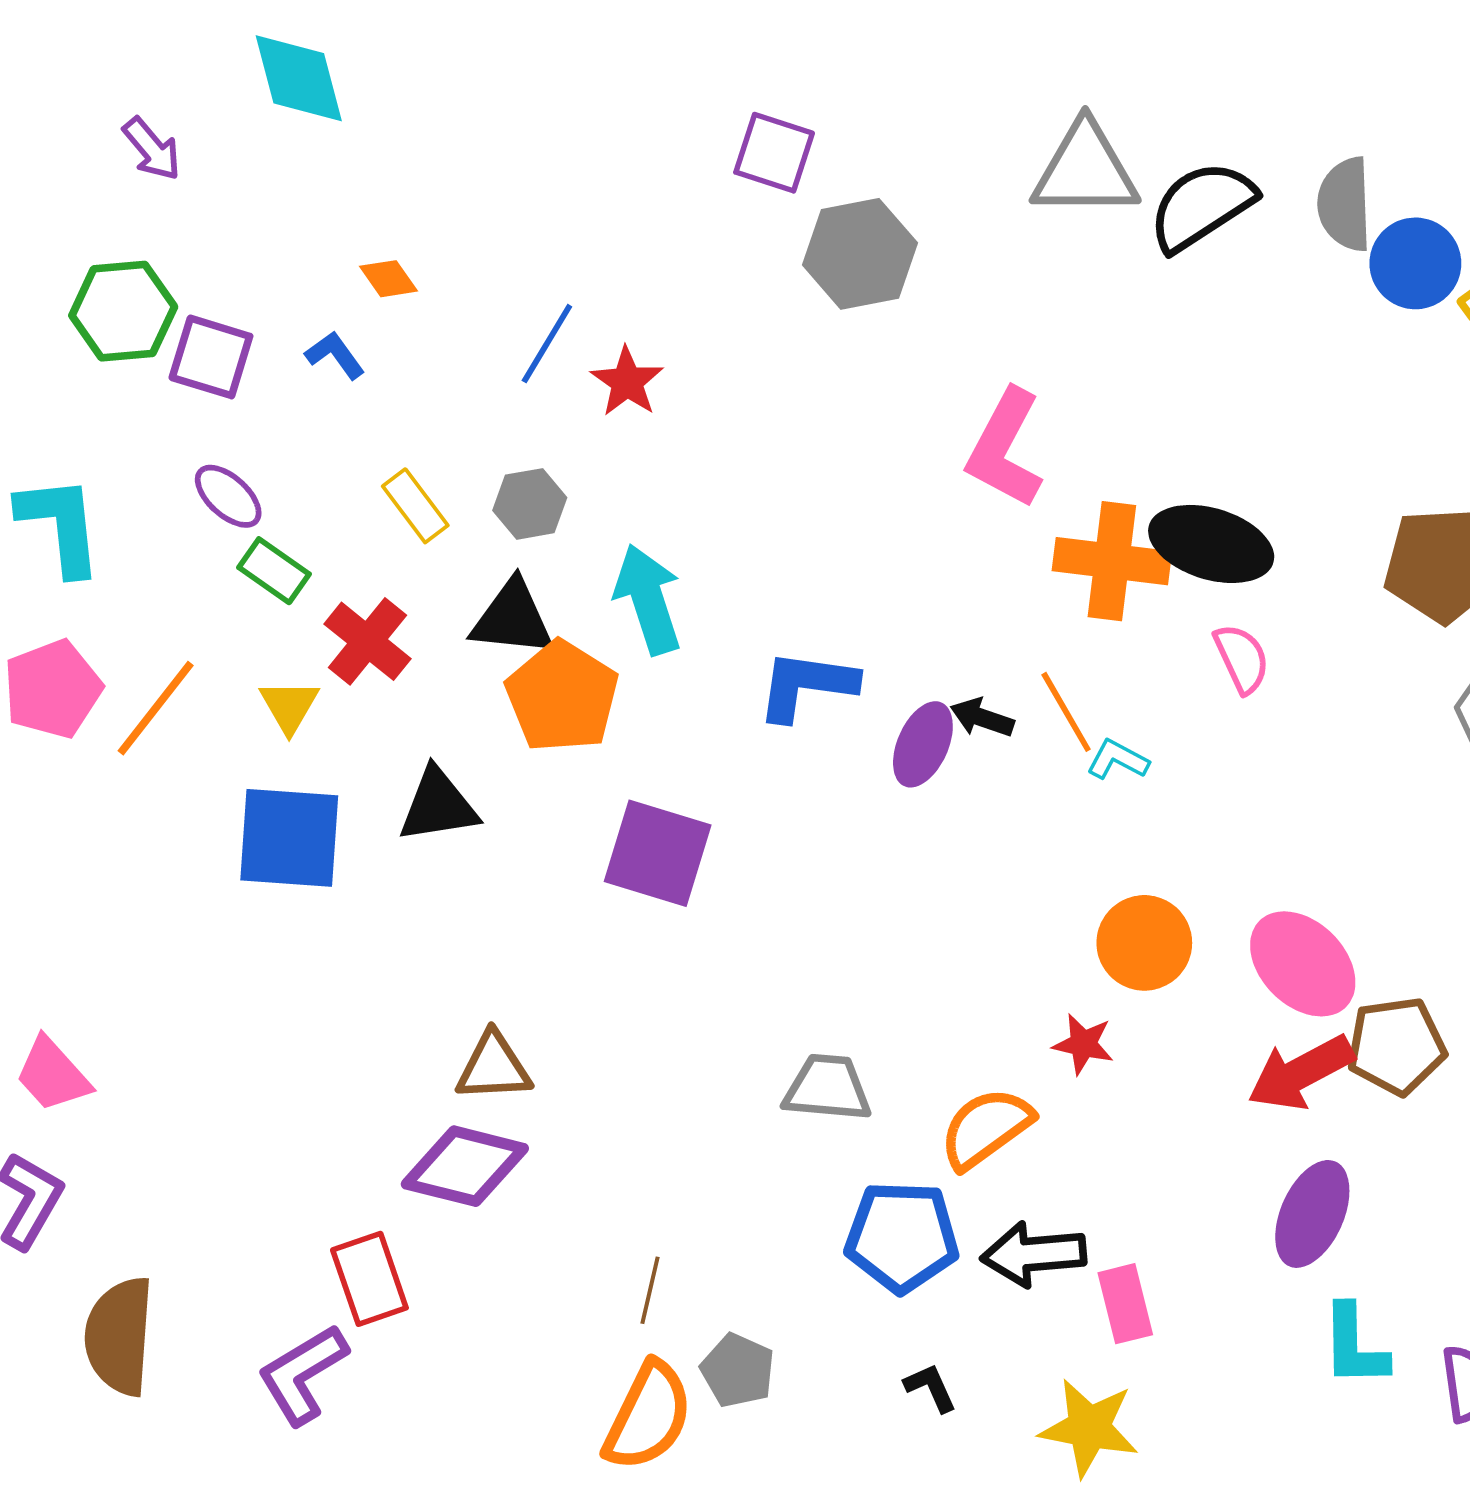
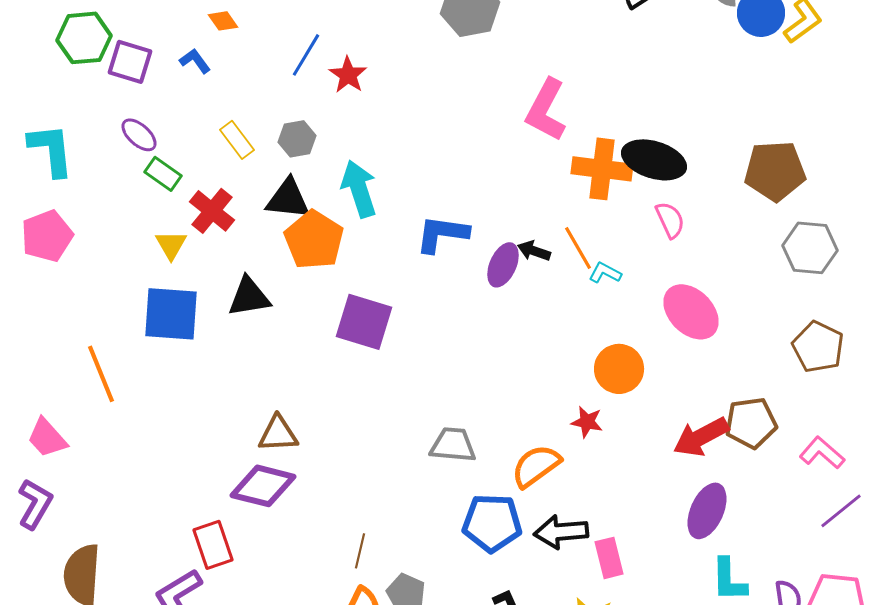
orange line: (156, 708) -> (101, 374), moved, turned -60
pink ellipse: (1303, 964) -> (691, 312), moved

